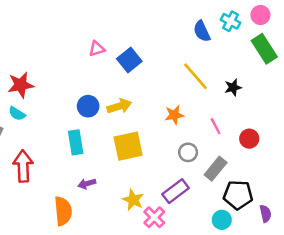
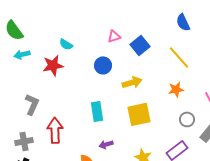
blue semicircle: (202, 31) -> (183, 22), moved
yellow line: (196, 76) -> (179, 57), moved
blue circle: (88, 106) -> (103, 65), moved
cyan semicircle: (17, 114) -> (66, 44), moved

